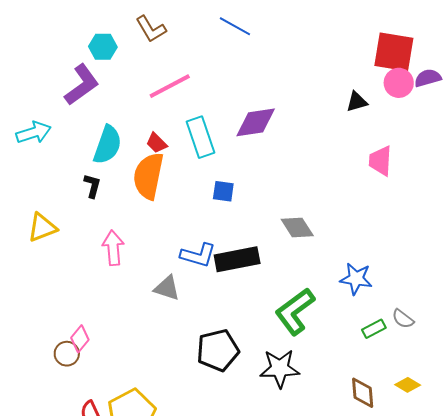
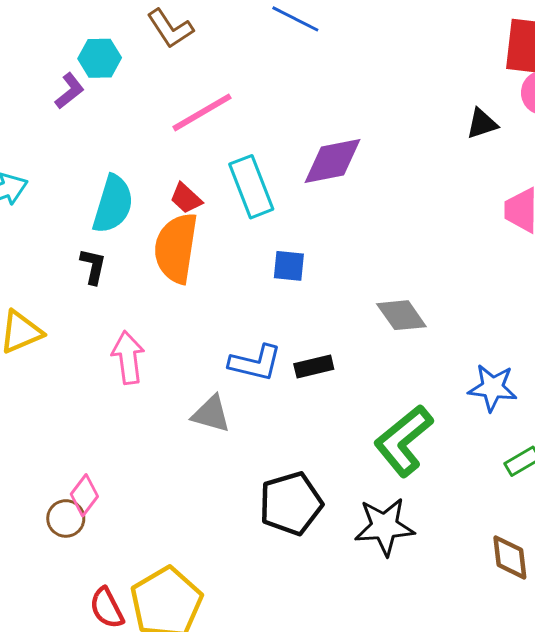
purple L-shape: (82, 85) -> (70, 91), moved, size x0.6
black rectangle: (237, 259) -> (314, 367), size x0.6

